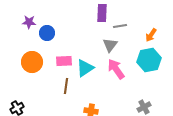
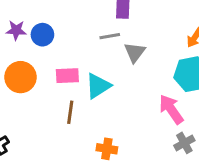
purple star: (29, 22) -> (16, 30), moved
gray line: (120, 26) -> (110, 36), moved
pink arrow: (116, 69) -> (171, 109), moved

